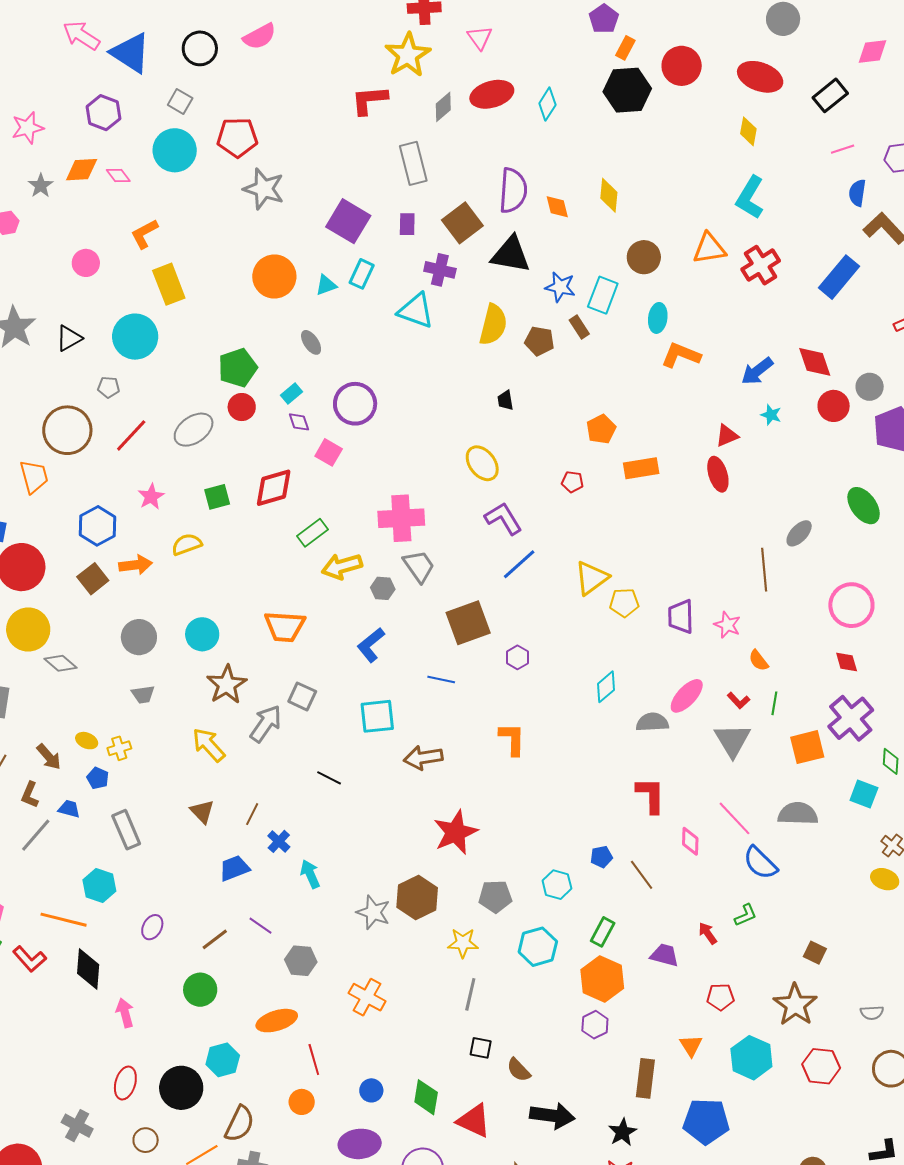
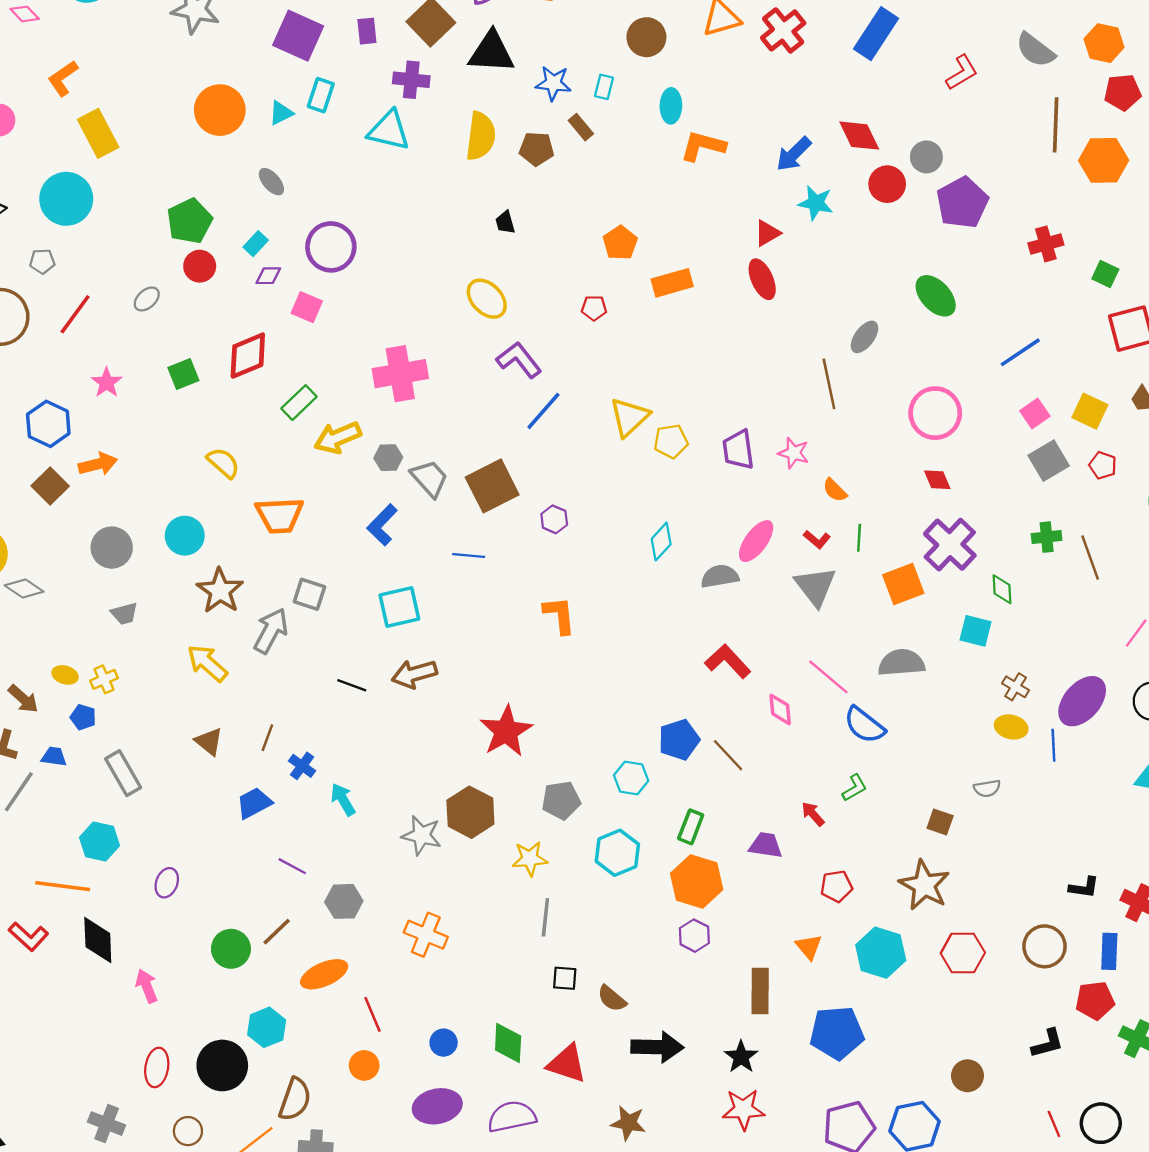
cyan rectangle: (603, 295) -> (604, 87), size x0.6
cyan star: (771, 415) -> (816, 203), size x1.4
purple diamond: (299, 422) -> (268, 276), turned -65
gray ellipse: (194, 430) -> (147, 299), size x0.6
yellow semicircle: (187, 544) -> (223, 463), moved, turned 68
gray trapezoid: (419, 566) -> (429, 478), moved
brown arrow: (423, 758) -> (414, 674), moved
red L-shape: (651, 795) -> (728, 661), turned -36
blue pentagon: (601, 857) -> (679, 740), size x1.6
brown line: (215, 939) -> (277, 932), moved
gray semicircle: (872, 1013) -> (987, 788), moved

